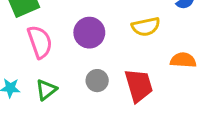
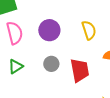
yellow semicircle: (146, 27) -> (89, 30), turned -102

